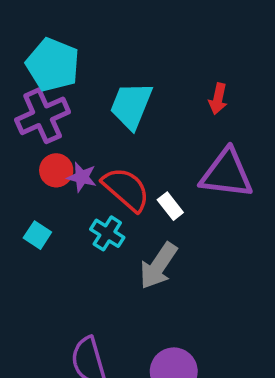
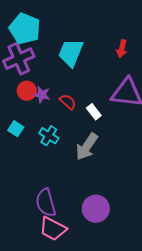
red semicircle: (126, 189) -> (68, 102), size x0.6
cyan cross: (107, 233) -> (49, 136), moved

